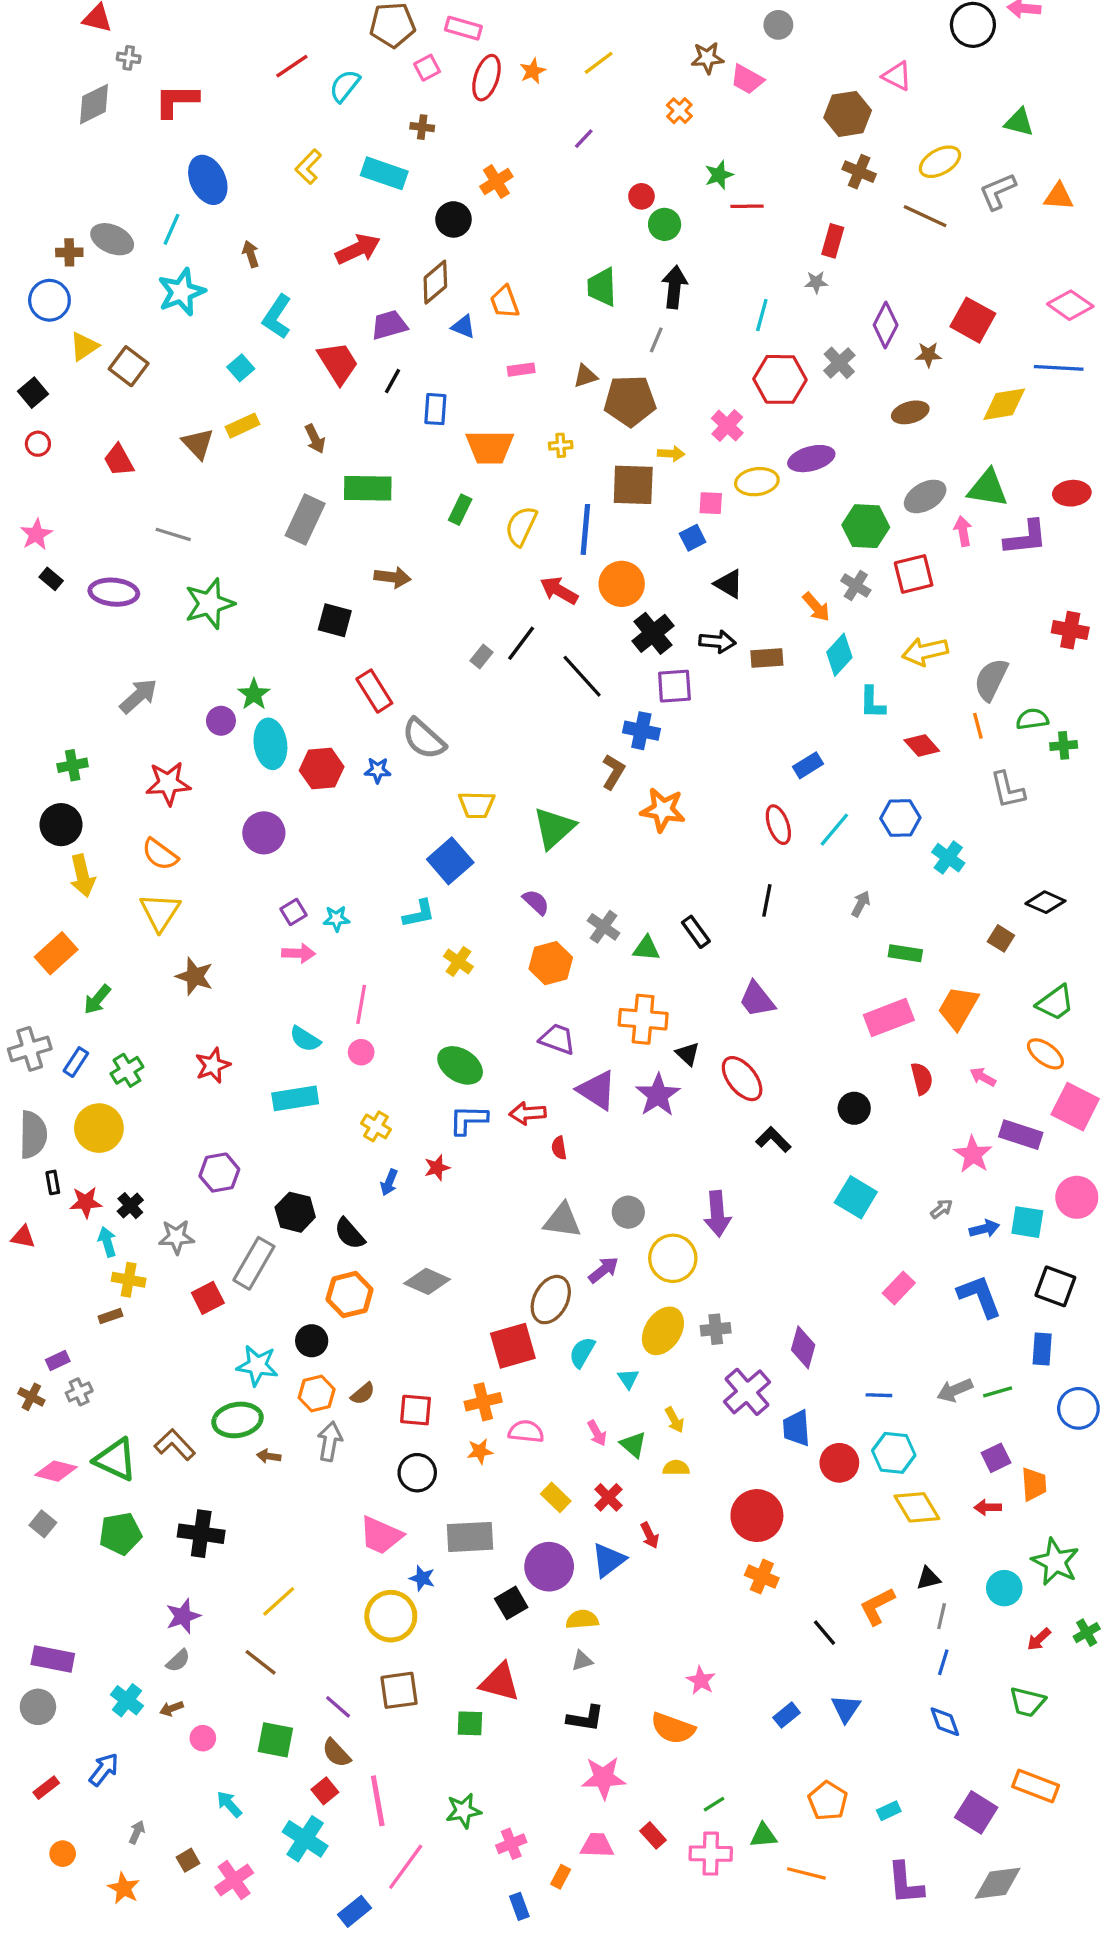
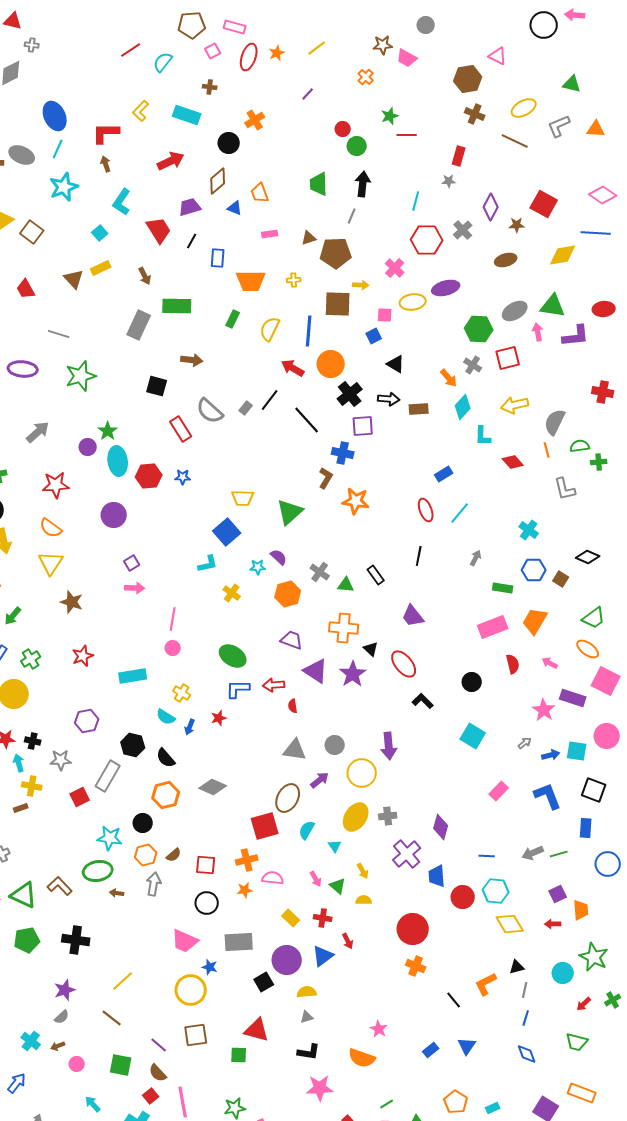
red L-shape: (176, 101) -> (106, 133), moved
blue ellipse: (208, 180) -> (55, 116), moved
gray semicircle: (424, 739) -> (210, 411), moved
blue hexagon: (900, 818) -> (534, 570), moved
cyan star: (336, 919) -> (258, 567), moved
cyan semicircle: (305, 1039) -> (166, 717), moved
black cross: (130, 1206) -> (33, 741), turned -35
red cross: (608, 1497) -> (323, 918), turned -36

